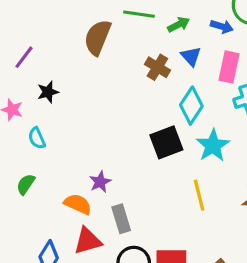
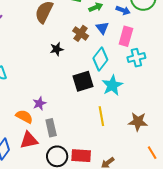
black star: (48, 92) -> (57, 49), moved

